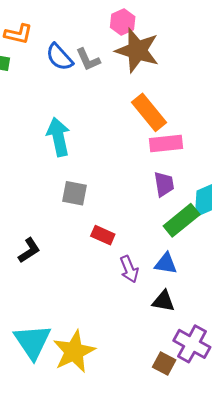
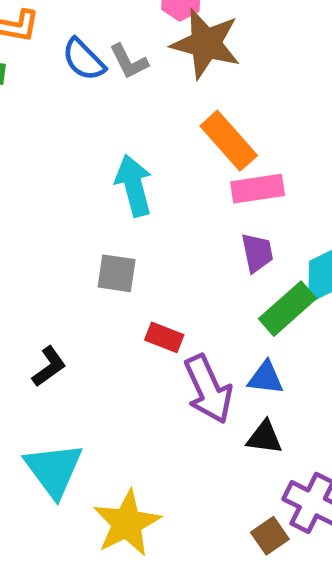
cyan arrow: (58, 137) -> (134, 186), moved
purple arrow: (129, 269) -> (208, 389), size x1.6
cyan triangle: (32, 342) -> (54, 470), moved
brown square: (164, 363) -> (270, 536), turned 30

